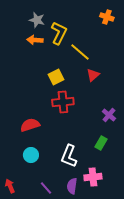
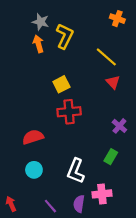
orange arrow: (35, 40) -> (38, 44), turned 70
yellow line: (80, 52) -> (106, 57), moved
red triangle: (93, 75) -> (113, 82), moved, turned -32

